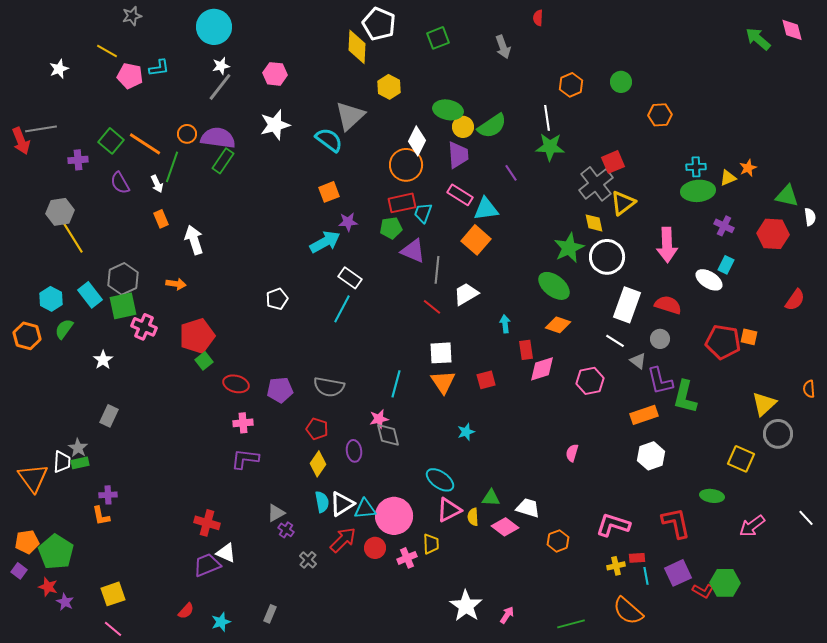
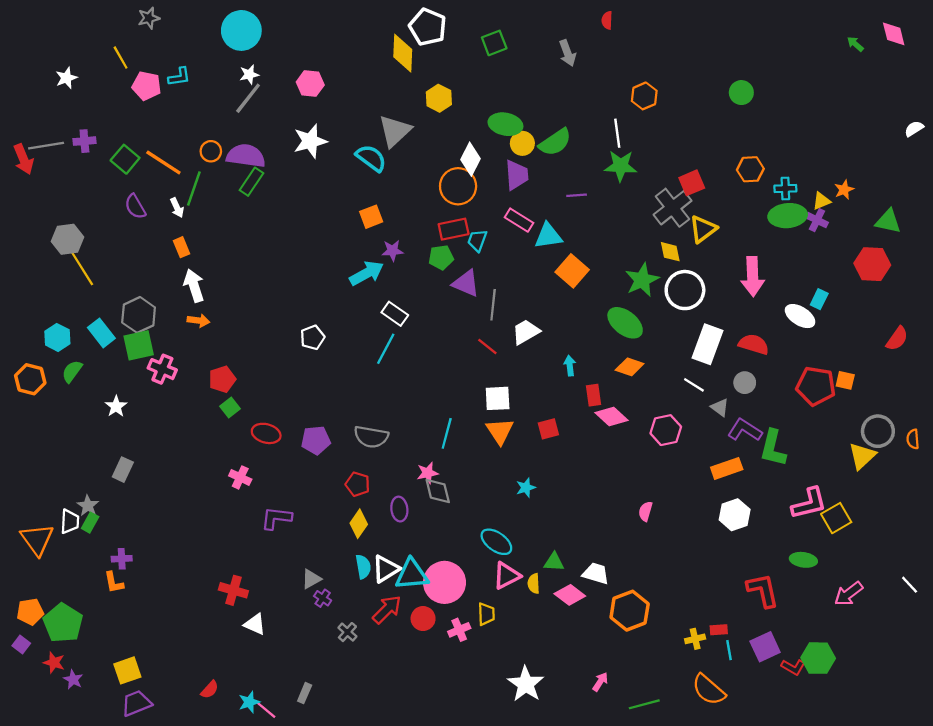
green arrow: (758, 39) -> (855, 44), size x0.6
yellow line: (107, 51) -> (121, 58), turned 30
green circle: (621, 82) -> (741, 93), moved
orange hexagon: (660, 115) -> (750, 169), moved
purple cross: (78, 160) -> (84, 141), moved
purple line: (511, 173) -> (577, 195), turned -60
white semicircle: (810, 217) -> (914, 129), moved, turned -114
purple cross: (724, 226) -> (817, 220), moved
white arrow: (194, 240) -> (194, 286), moved
orange square: (476, 240) -> (572, 271), moved
red pentagon: (197, 336) -> (222, 379), size x0.7
pink diamond: (542, 369) -> (612, 416), turned 60
purple L-shape: (660, 381) -> (745, 430), turned 136
pink cross: (243, 423) -> (240, 477), moved, turned 30
gray circle: (778, 434) -> (878, 431), moved
yellow square: (741, 459) -> (836, 518), turned 36
green rectangle: (80, 463) -> (90, 523), turned -48
cyan triangle: (365, 509) -> (412, 575), size x1.4
pink L-shape: (613, 525) -> (809, 503), moved, turned 148
orange hexagon: (558, 541) -> (630, 611), size x1.6
purple trapezoid: (207, 565) -> (136, 703), moved
pink arrow: (507, 615) -> (600, 682), moved
pink line: (113, 629) -> (266, 710), moved

